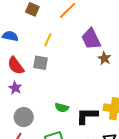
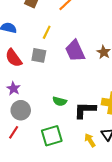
purple trapezoid: (91, 39) -> (75, 51), moved
purple star: (15, 88) -> (13, 88), moved

